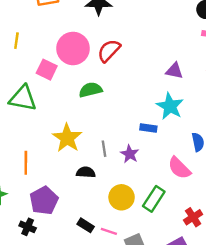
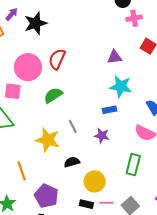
gray line: (104, 149) -> (73, 126), moved
yellow circle: (122, 197) -> (95, 181), moved

